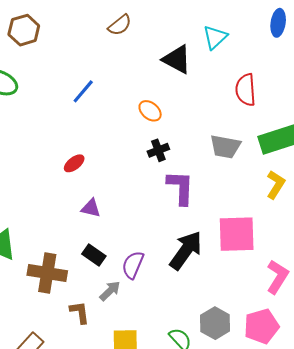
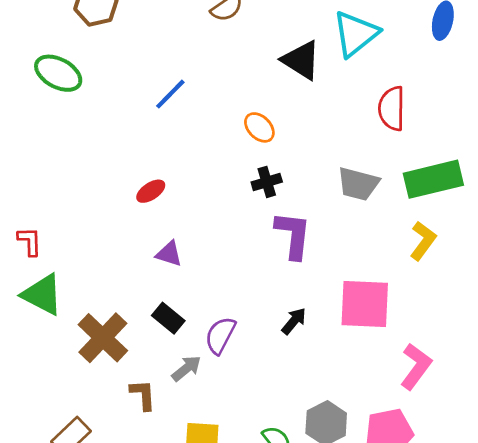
cyan triangle: (215, 37) -> (356, 34), size x1.4
black arrow: (186, 250) -> (294, 321), size x0.5
brown cross: (47, 273) -> (103, 338), turned 30

